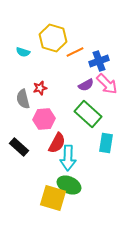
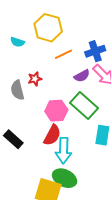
orange line: (75, 52) -> (63, 54), moved
pink hexagon: (44, 119) -> (56, 111), moved

